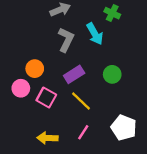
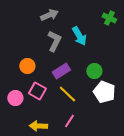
green cross: (112, 13) -> (109, 18), moved
pink circle: (21, 88) -> (15, 98), moved
white pentagon: (124, 128) -> (104, 92), moved

